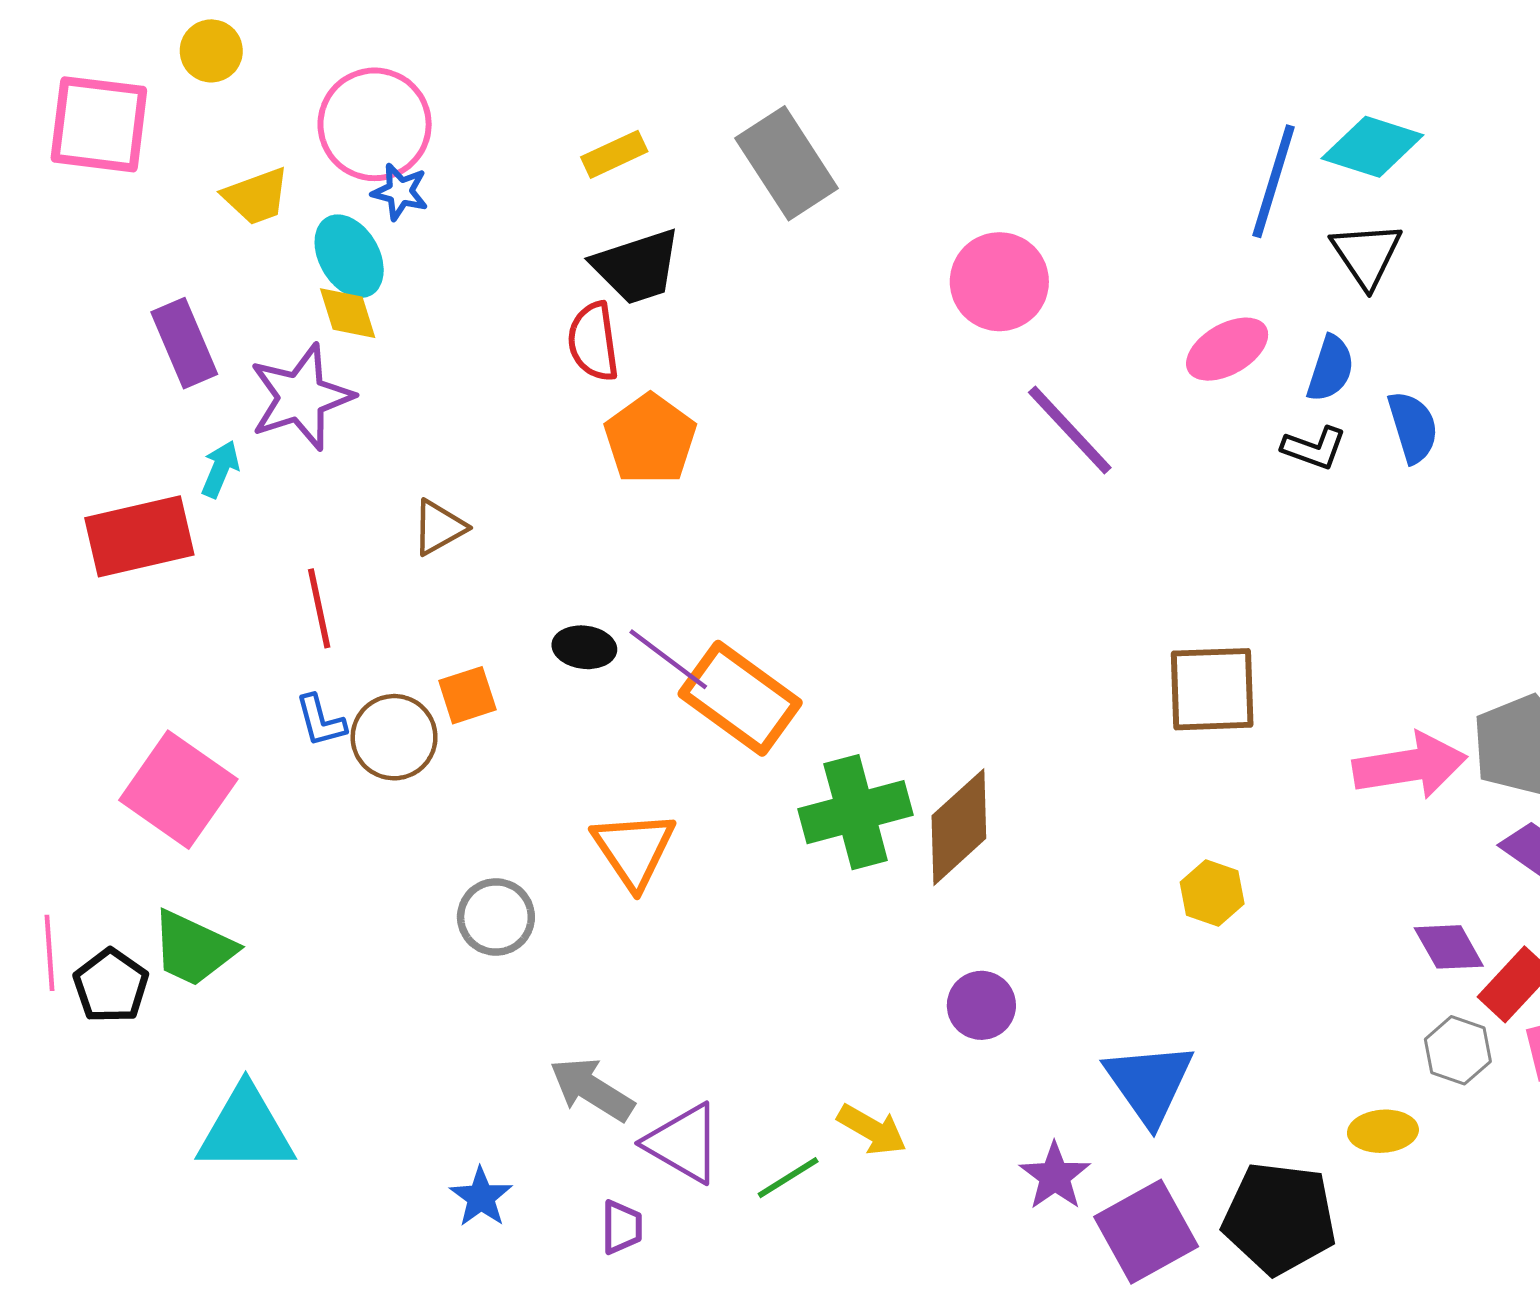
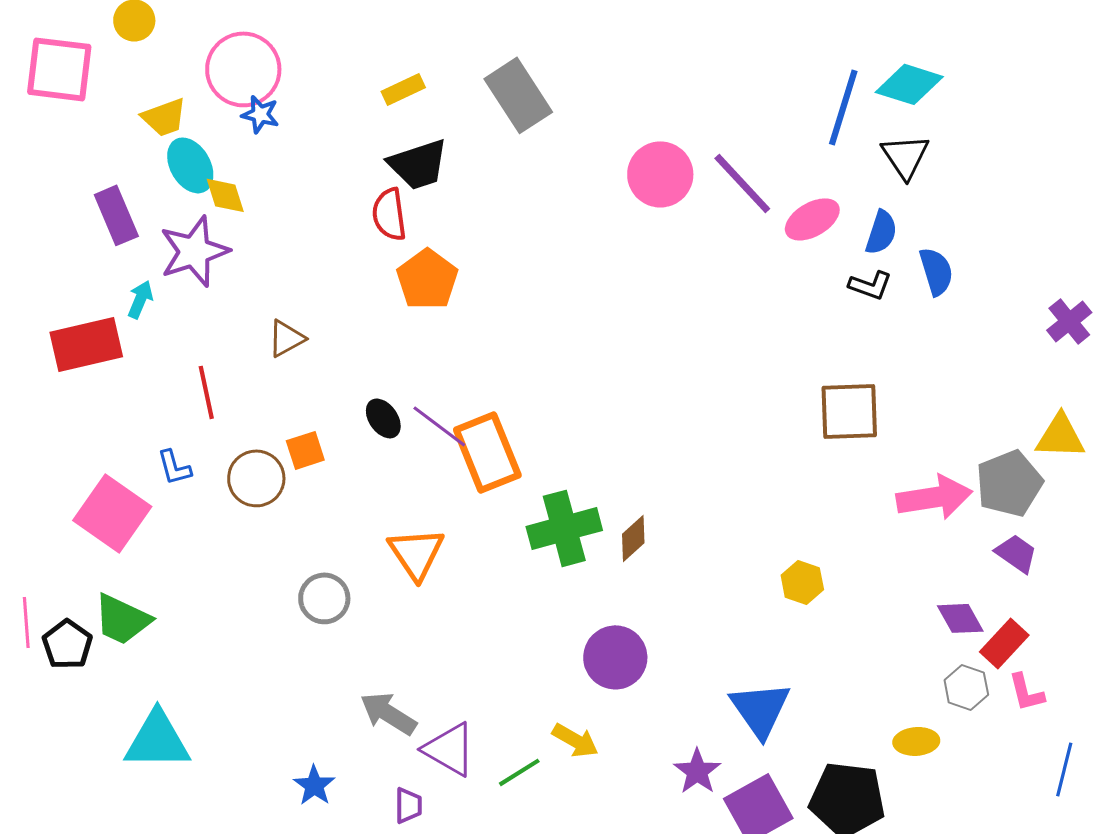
cyan ellipse: (349, 256) -> (190, 165), moved
purple line: (1070, 430) -> (742, 183), moved
black ellipse: (584, 647) -> (383, 418), turned 48
brown square: (1212, 689) -> (849, 411), moved
orange rectangle: (740, 698) -> (487, 452), turned 32
blue L-shape: (321, 721) -> (174, 467), moved
brown diamond: (959, 827) -> (633, 538), size x0.6
purple circle: (981, 1005) -> (615, 657), moved, size x1.4

